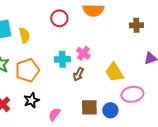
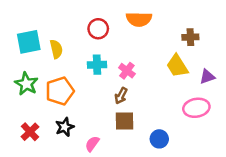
cyan cross: (62, 59) -> (97, 65), moved
yellow trapezoid: (114, 72) -> (177, 66), moved
pink ellipse: (132, 94) -> (196, 108), moved
brown square: (89, 107) -> (125, 121), moved

